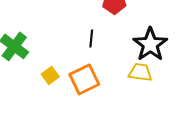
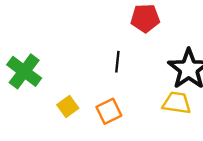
orange square: (84, 79) -> (109, 111), size x0.7

